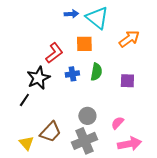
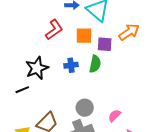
red L-shape: (54, 53) -> (54, 30), moved
purple square: (127, 81) -> (105, 44), moved
black line: (24, 100) -> (22, 90), turned 32

